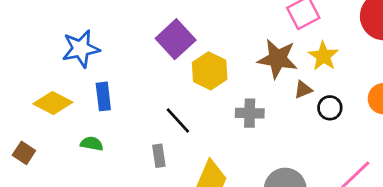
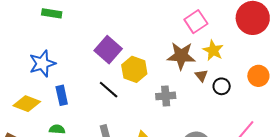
brown triangle: (303, 90) -> (201, 76), turned -40
black line: (178, 121) -> (109, 90), moved

